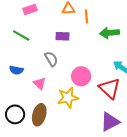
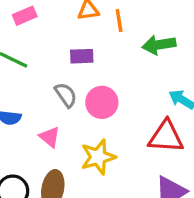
pink circle: (81, 76) -> (102, 102), moved
red triangle: (110, 88) -> (166, 137), turned -35

